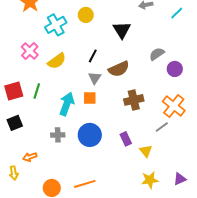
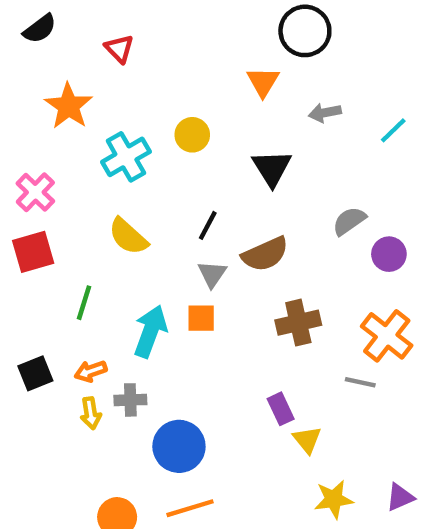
pink cross: (30, 51) -> (35, 192), moved
yellow semicircle: (57, 61) -> (128, 236), turned 78
red square: (14, 91) -> (33, 252), moved
gray line: (162, 127) -> (360, 382), turned 48
blue circle: (90, 135) -> (179, 446), moved
yellow triangle: (146, 151) -> (307, 440), moved
orange arrow: (30, 157) -> (91, 371), moved
yellow arrow: (14, 173) -> (91, 413), moved

